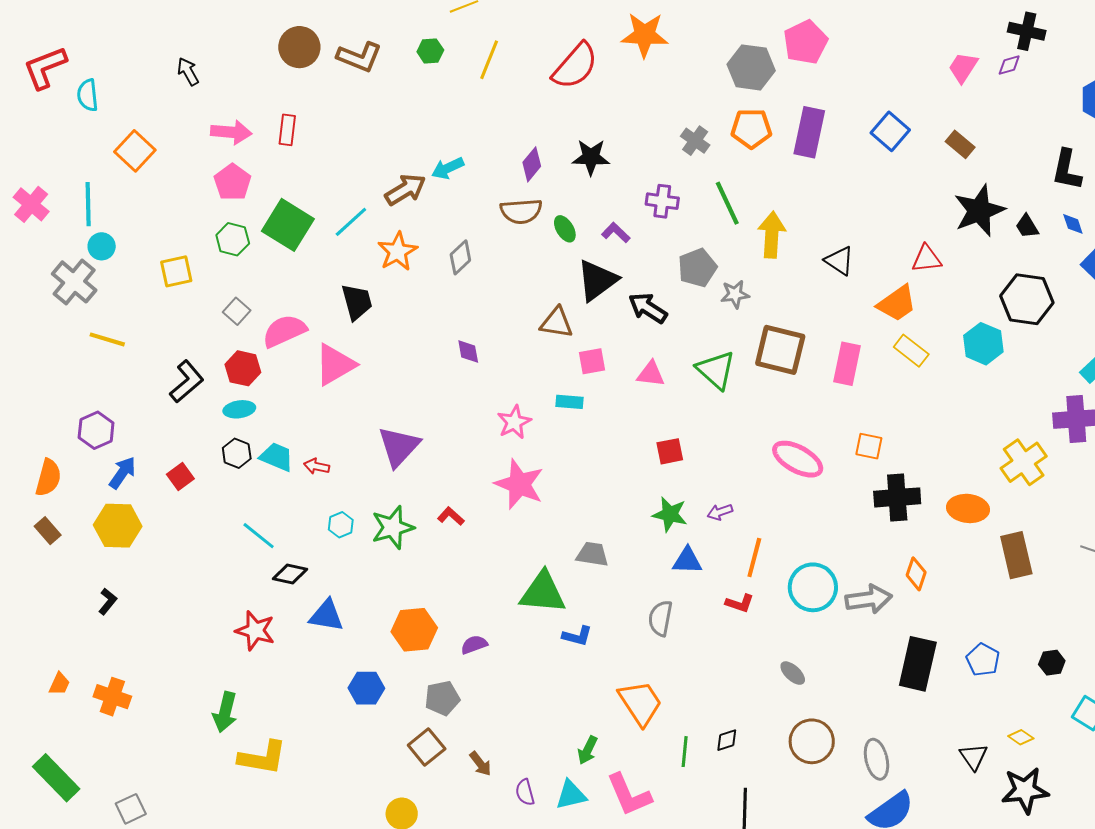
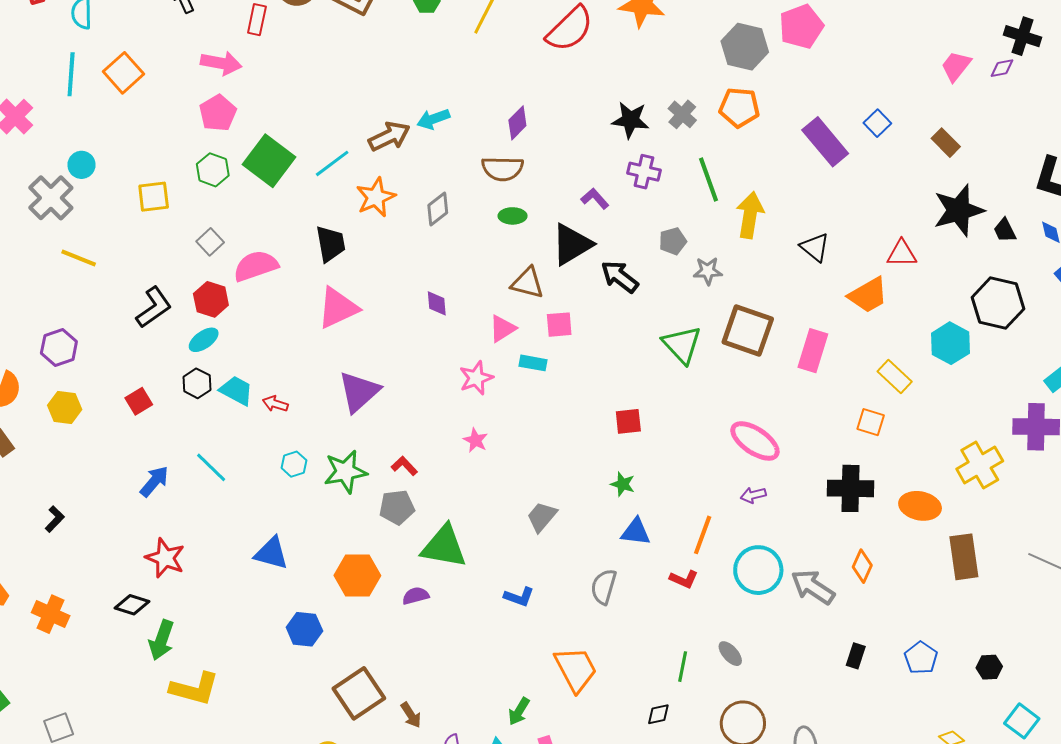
red rectangle: (287, 130) -> (257, 20), moved
blue square: (890, 131) -> (877, 123), size x0.7
purple rectangle: (809, 132) -> (825, 142), moved, turned -57
black star: (591, 157) -> (630, 120), moved
cyan line: (88, 204) -> (71, 74), moved
green ellipse: (565, 229) -> (513, 216), moved, turned -64
gray pentagon: (697, 268) -> (673, 241), size x0.7
yellow rectangle: (911, 351) -> (895, 376), moved
pink triangle: (335, 365) -> (338, 308), moved
pink triangle: (651, 374) -> (502, 329), moved, turned -44
cyan ellipse: (239, 409) -> (204, 340), turned -32
orange square: (869, 446) -> (871, 422), moved
blue arrow: (122, 473) -> (154, 481), moved
pink star: (519, 484) -> (475, 440), size x0.5
purple arrow: (720, 512) -> (753, 495), moved
green star: (670, 514) -> (623, 484), size x0.7
yellow hexagon: (118, 526) -> (65, 407), moved, size x0.7
gray trapezoid: (592, 554) -> (542, 517), turned -64
black diamond: (290, 574) -> (132, 605), moved
green triangle: (543, 593) -> (444, 547), moved
gray arrow: (869, 599) -> (813, 587), turned -144
red star: (255, 631) -> (165, 558), moved
black rectangle: (918, 664) -> (856, 656), size x0.5
gray pentagon: (442, 698) -> (397, 507), moved
brown square: (427, 747) -> (359, 693), size x1.4
green line: (685, 752) -> (683, 667), moved

